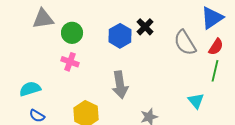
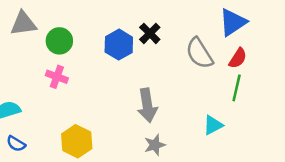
gray arrow: (120, 85) -> (147, 105), moved
cyan triangle: (196, 101) -> (213, 125), turned 42

